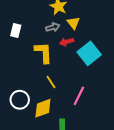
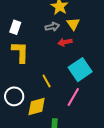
yellow L-shape: (44, 53) -> (20, 52), moved
cyan square: (89, 53) -> (80, 70), moved

